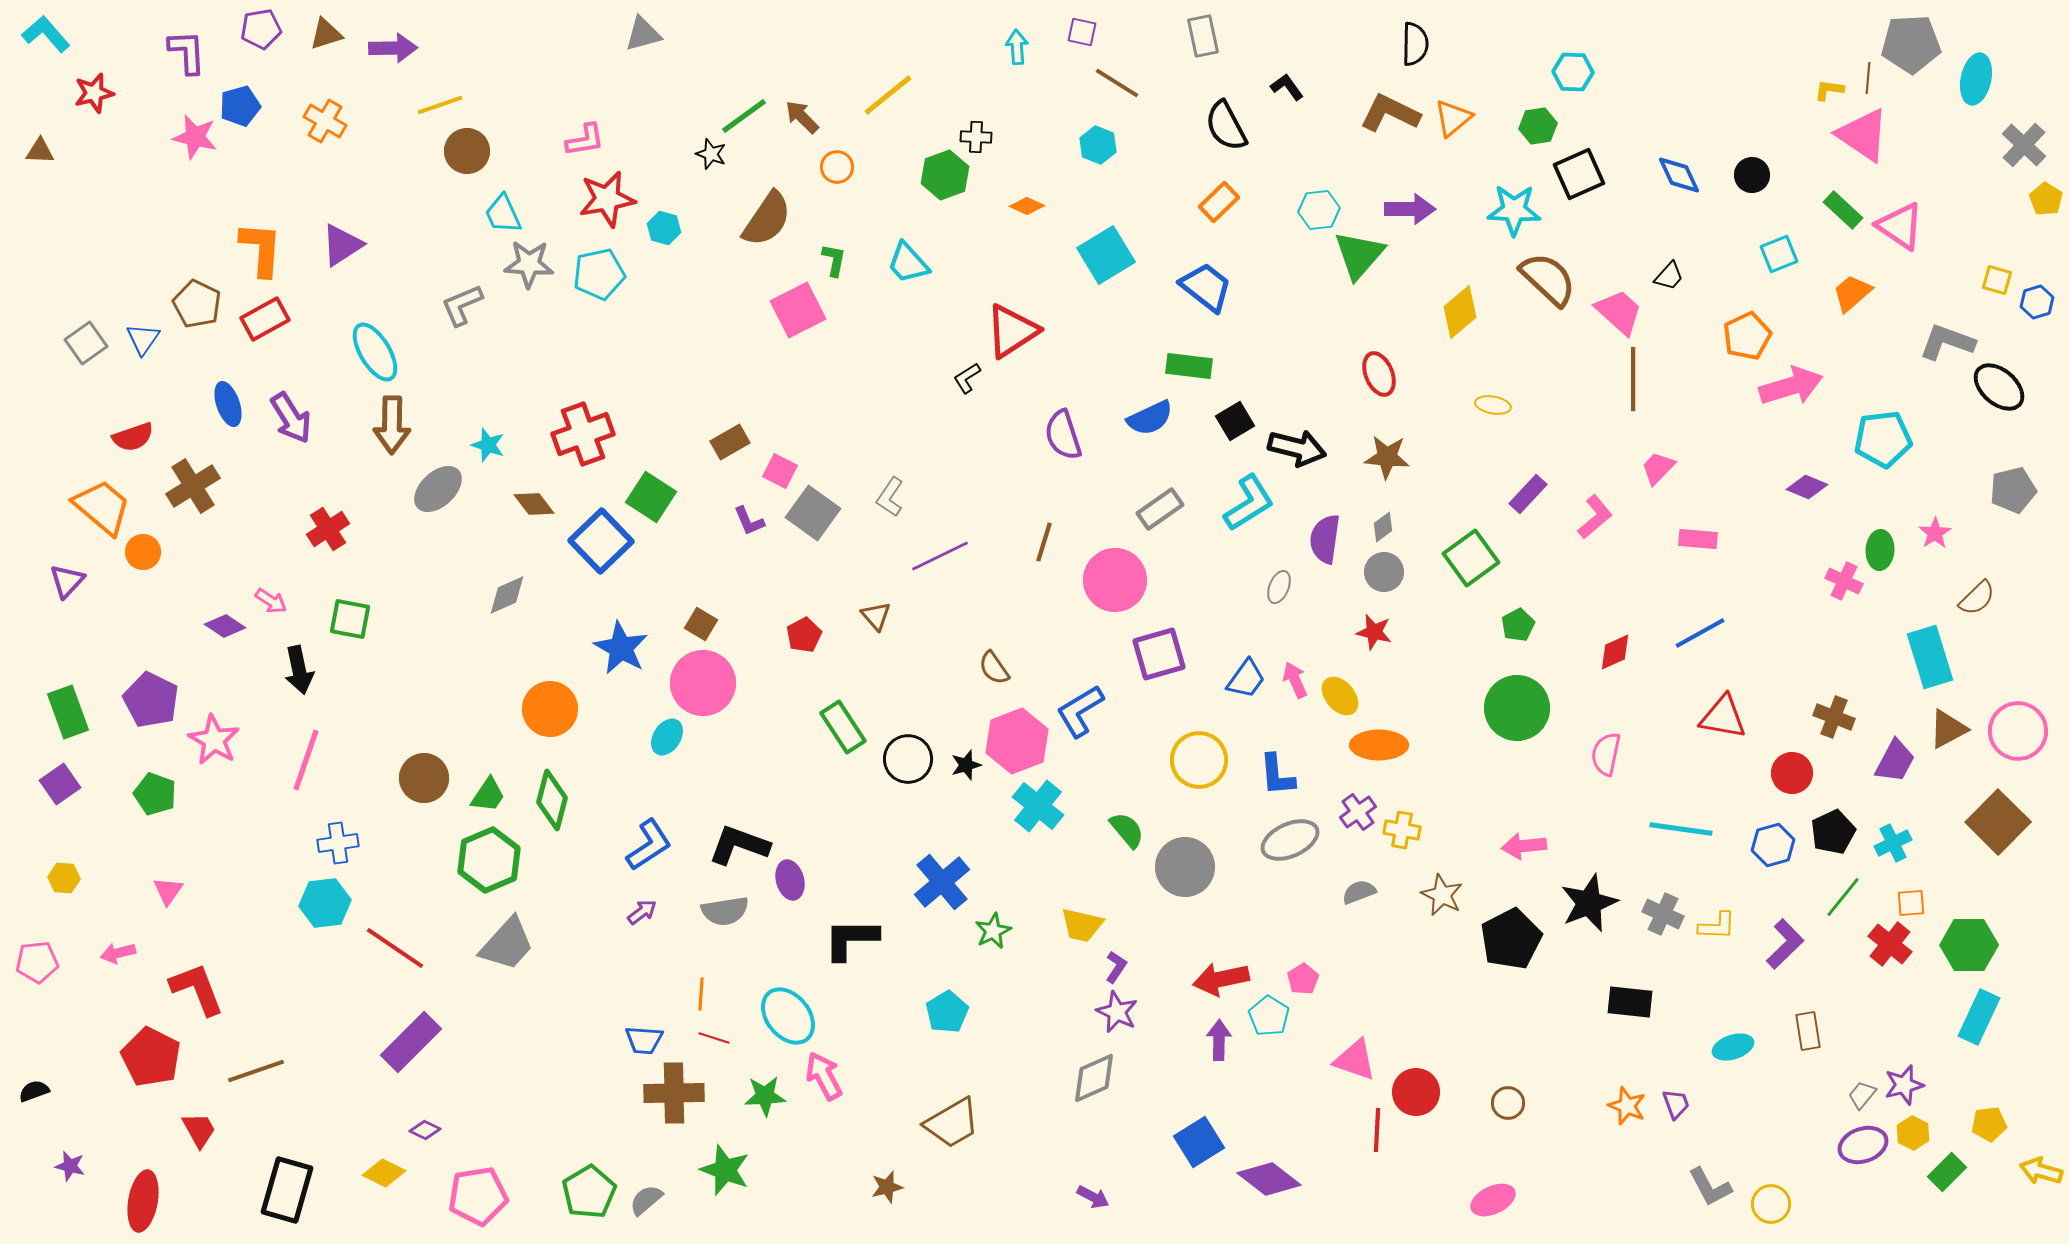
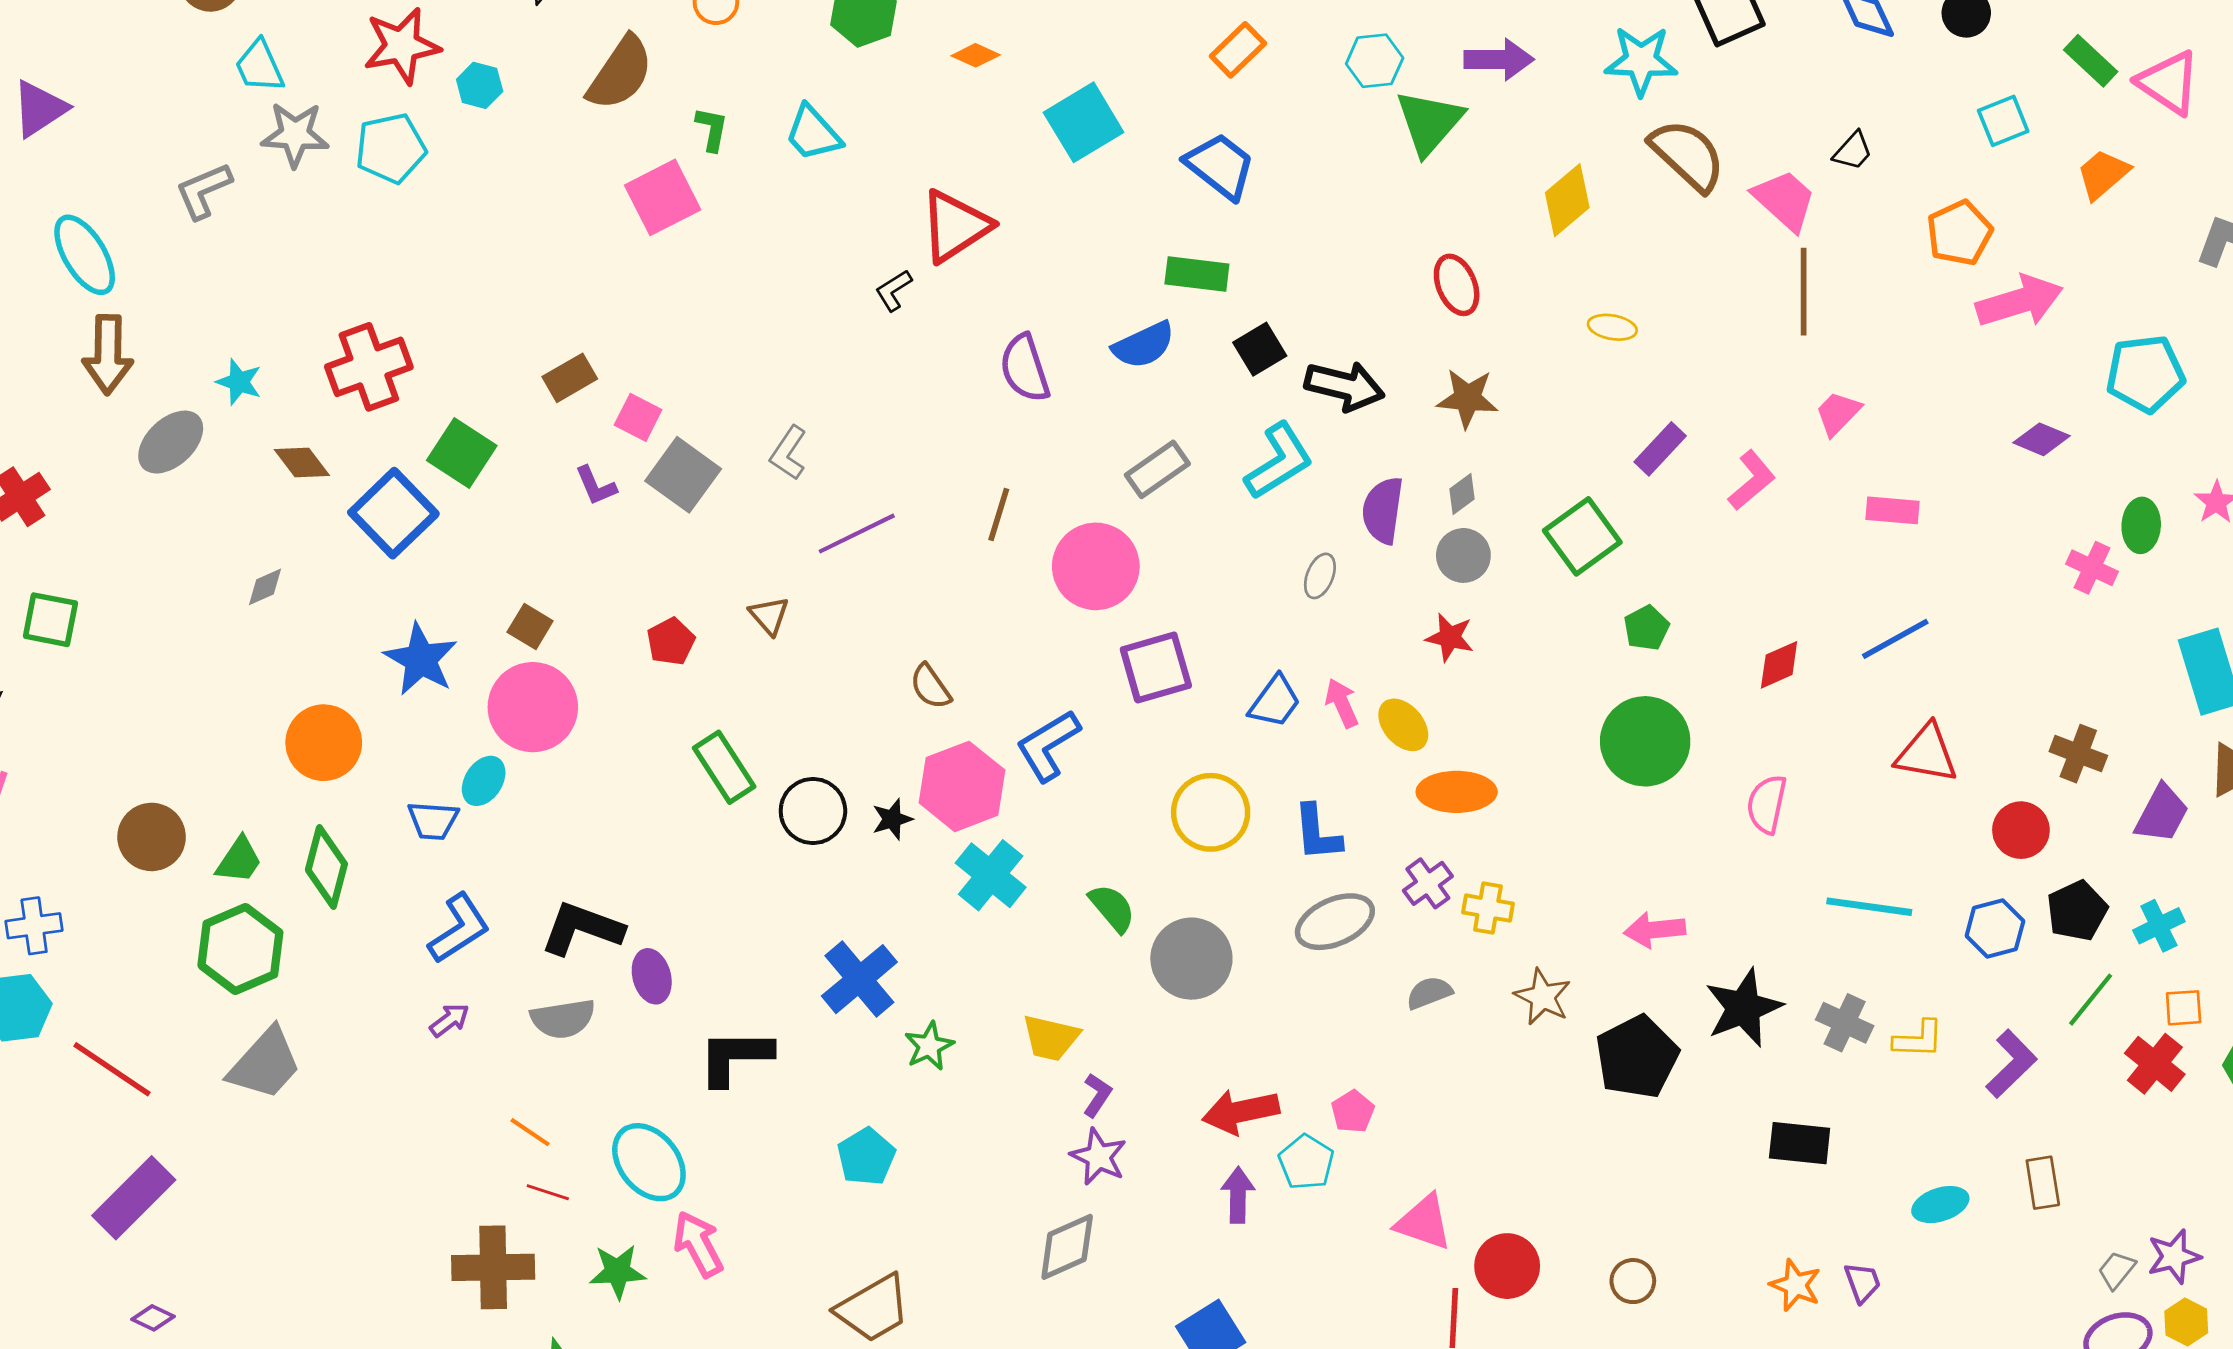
gray diamond: (507, 595) -> (265, 587), size x0.7
orange line: (701, 994) -> (530, 1132), turned -60
blue trapezoid: (644, 1040) -> (433, 821), moved

